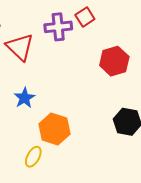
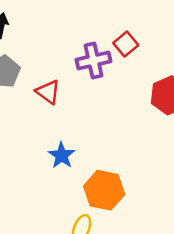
red triangle: (20, 47) -> (48, 92), size x0.7

